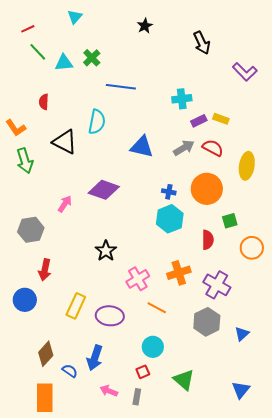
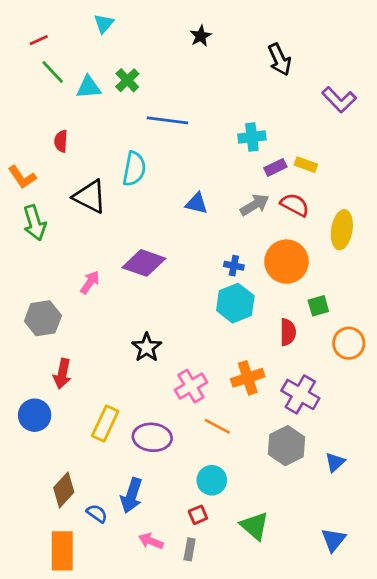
blue triangle: (142, 147) -> (197, 203), size x0.7

